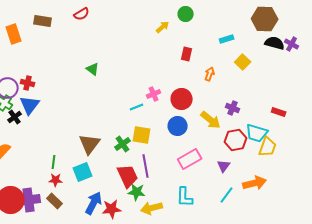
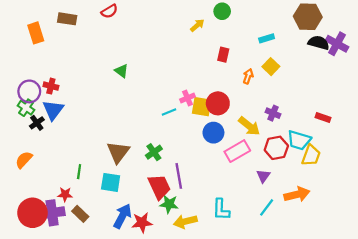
purple cross: (292, 44) -> (337, 44), size x1.5
yellow square: (243, 62) -> (271, 67), moved
yellow square: (142, 135) -> (202, 107), moved
pink rectangle: (190, 159) -> (237, 151), moved
cyan square: (83, 172) -> (111, 182), turned 30
red star: (56, 180) -> (65, 194), moved

